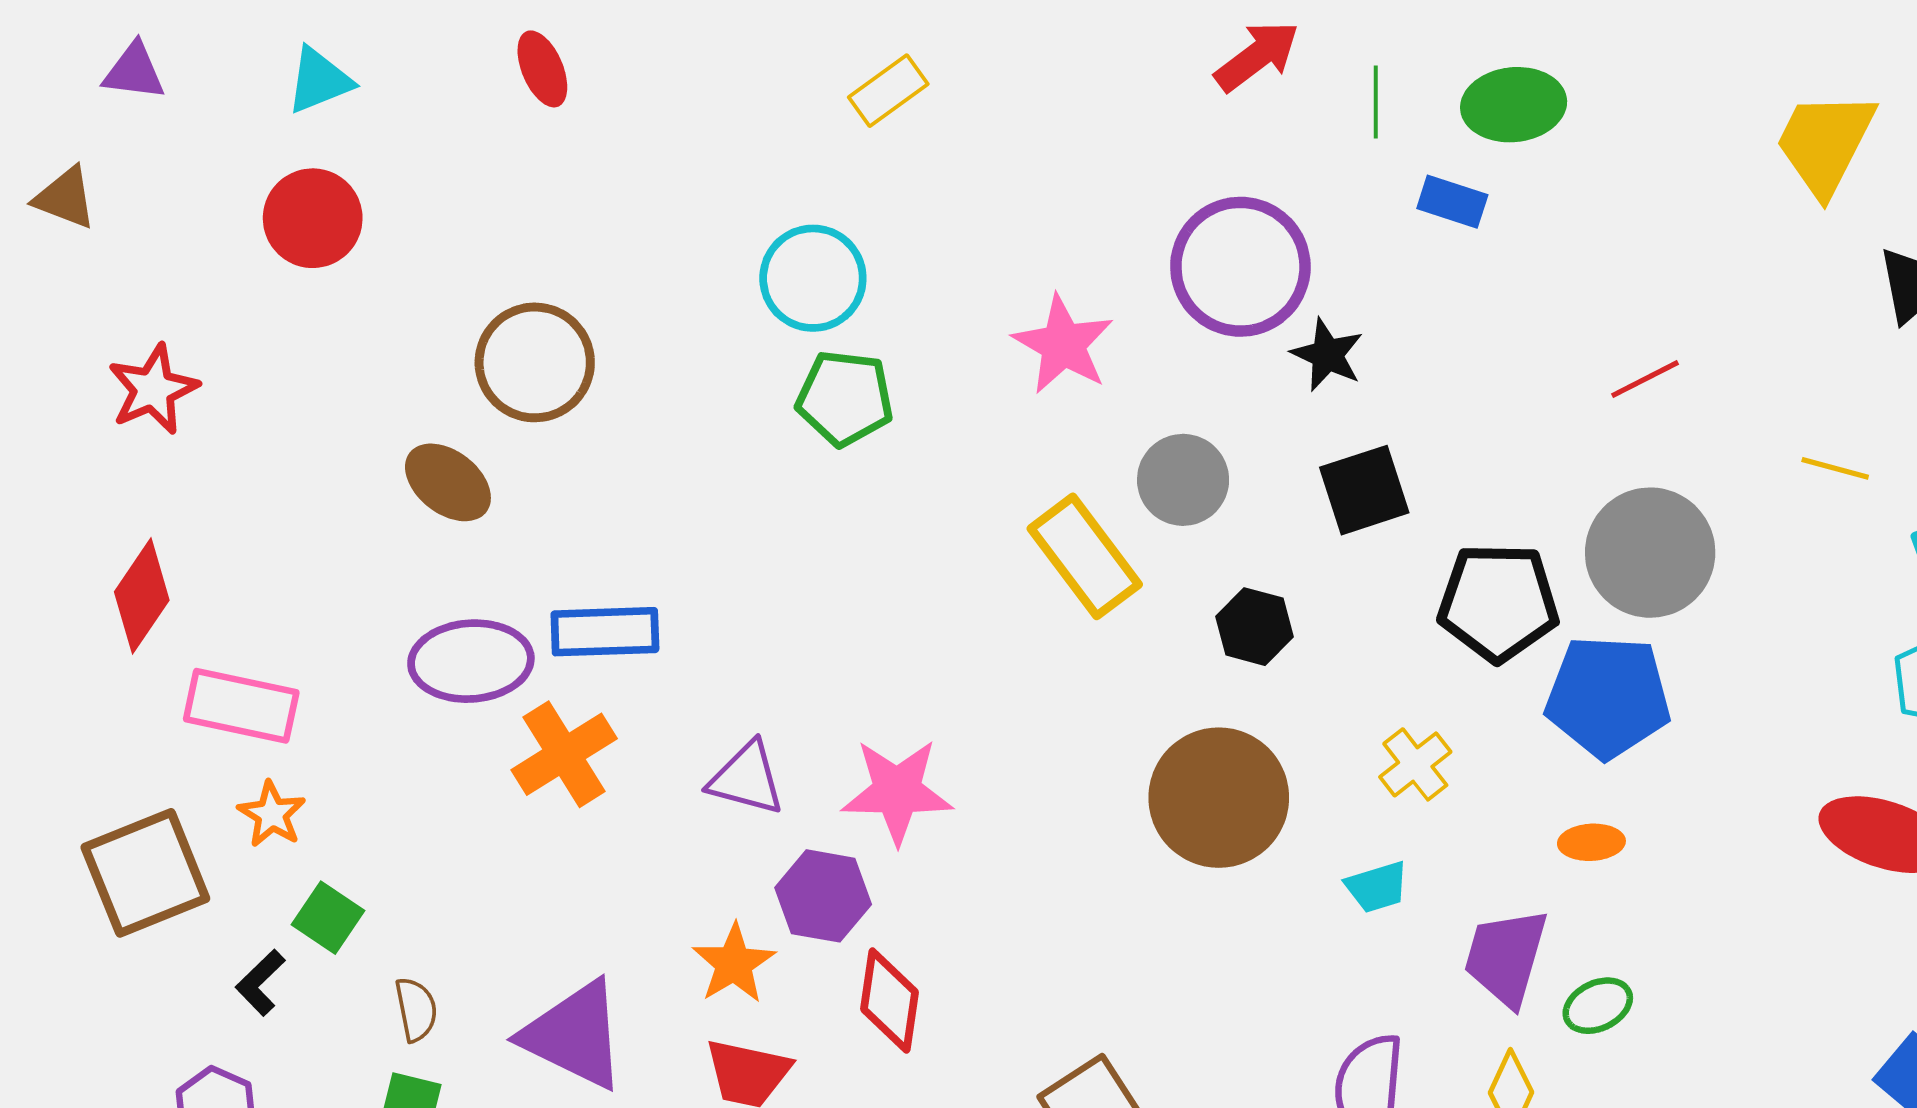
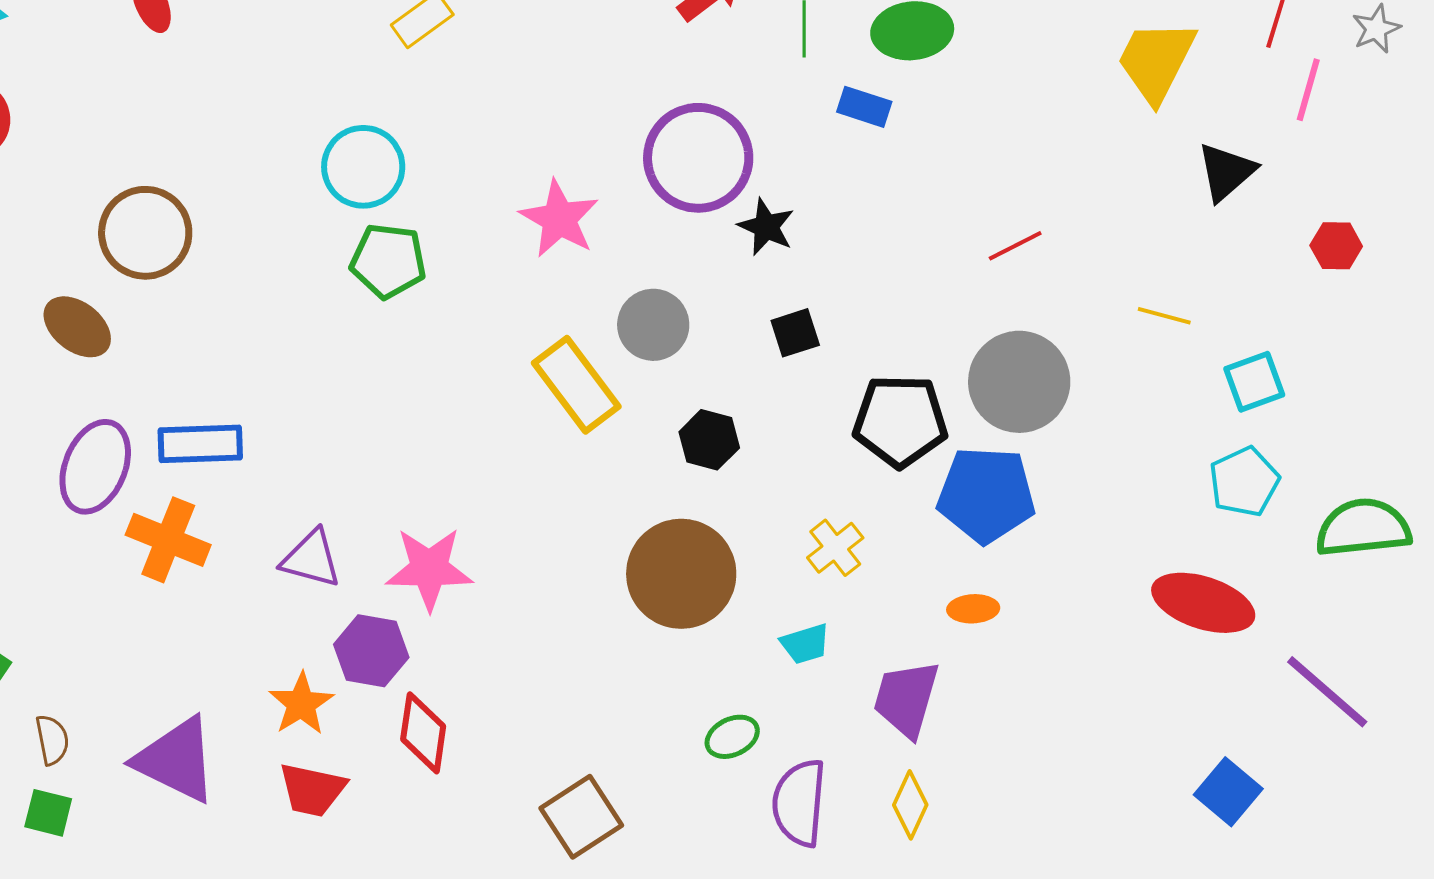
black square: (1364, 490) -> (795, 333), size x0.7
purple ellipse: (471, 661) -> (95, 467), turned -64
orange cross: (564, 754) -> (168, 540), turned -36
green ellipse: (1598, 1006) -> (732, 737), moved

